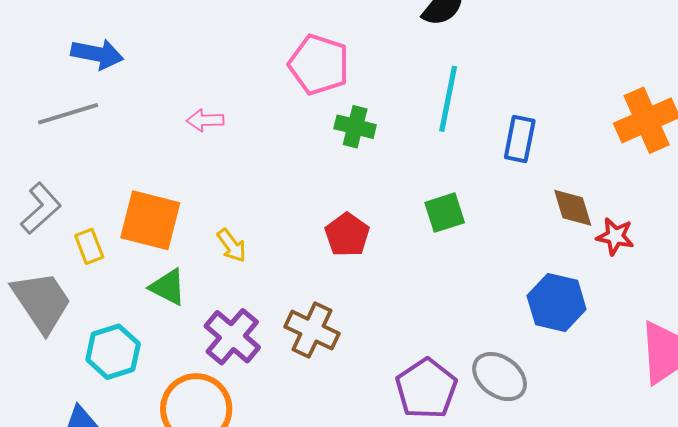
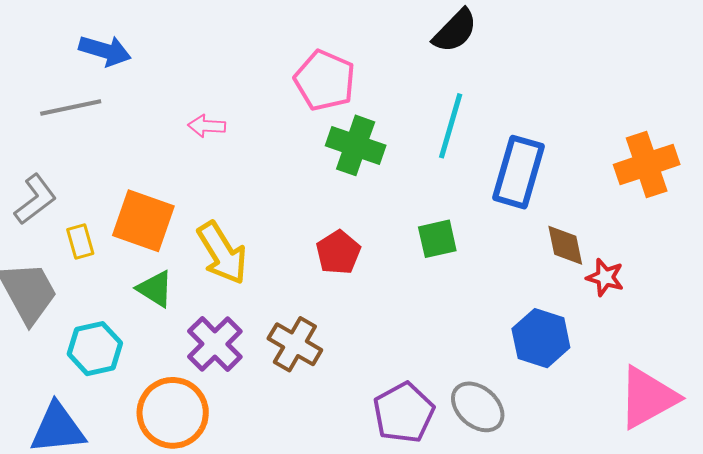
green cross: (355, 127) -> (356, 145), size x1.4
blue rectangle: (520, 139) -> (519, 172), size x1.5
yellow arrow: (232, 245) -> (222, 253), size x1.8

